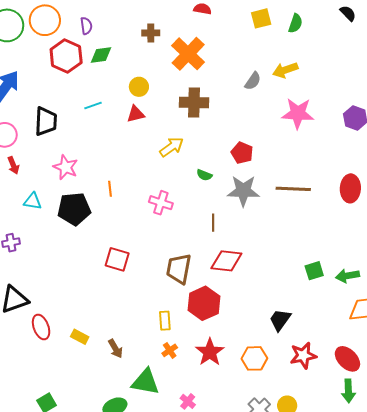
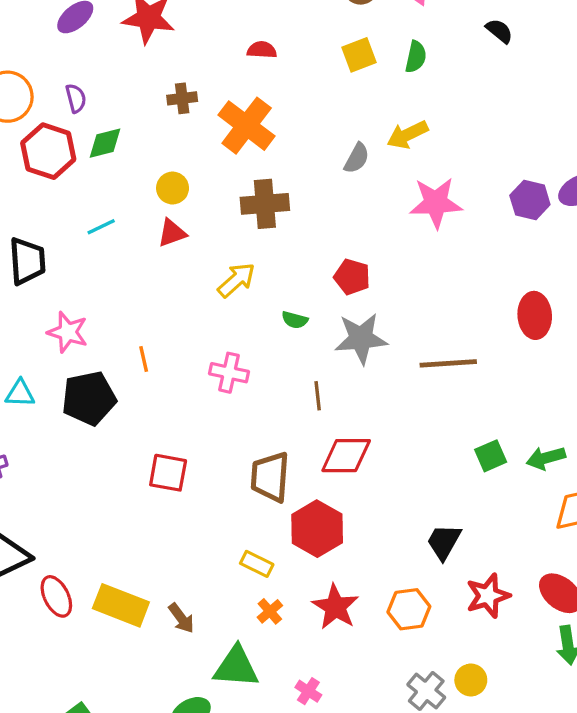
brown line: (293, 189) -> (448, 363), moved
yellow rectangle: (165, 321) -> (257, 564), turned -54
yellow rectangle: (80, 337) -> (121, 605), size x1.8

